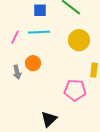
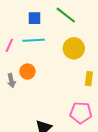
pink pentagon: (75, 90) -> (81, 113), moved

